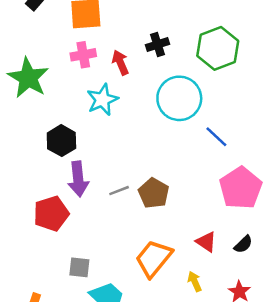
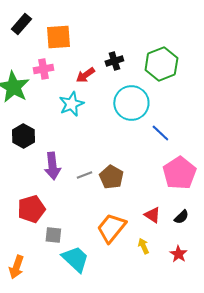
pink cross: (83, 55) -> (43, 69), moved
red arrow: (120, 62) -> (85, 75), turned -102
black hexagon: (61, 141) -> (23, 136), moved
red pentagon: (51, 214) -> (31, 209), moved

